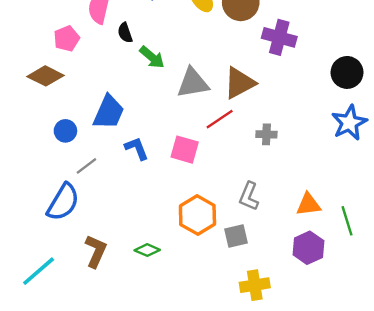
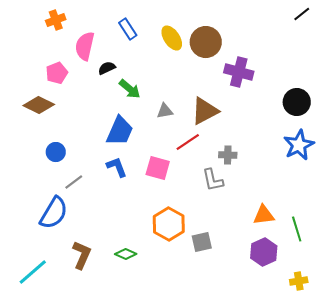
black semicircle: (125, 33) -> (107, 68), turned 84
gray triangle: (193, 83) -> (165, 111), size x0.6
blue trapezoid: (109, 112) -> (120, 131), moved
gray L-shape: (249, 196) -> (213, 180), moved, turned -35
yellow cross: (255, 285) -> (299, 281), moved, size x0.7

